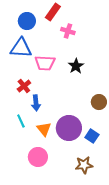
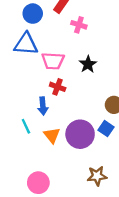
red cross: (24, 86) -> (58, 87), moved, turned -32
blue square: (92, 136) -> (106, 129), moved
pink circle: (38, 157) -> (38, 183), moved

